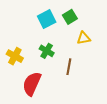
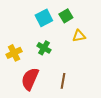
yellow cross: (15, 56) -> (14, 53), turned 35
brown line: (69, 67) -> (63, 81), moved

